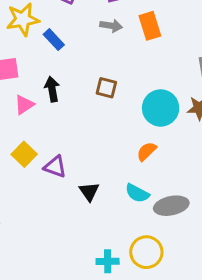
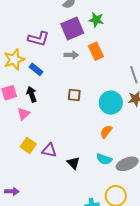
black arrow: (52, 89) -> (32, 94), moved

